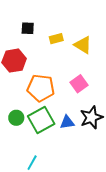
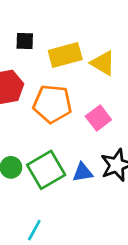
yellow rectangle: (56, 39) -> (65, 55), size x1.6
orange pentagon: (41, 88) -> (52, 104), moved

